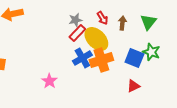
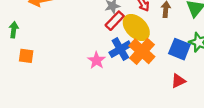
orange cross: (101, 60) -> (142, 51), turned -30
pink star: (49, 81) -> (97, 60), moved

